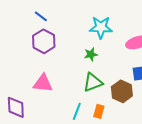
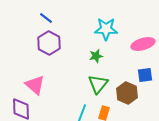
green triangle: (93, 82) -> (98, 84), turned -30
pink triangle: (43, 83) -> (35, 85), moved, turned 35

